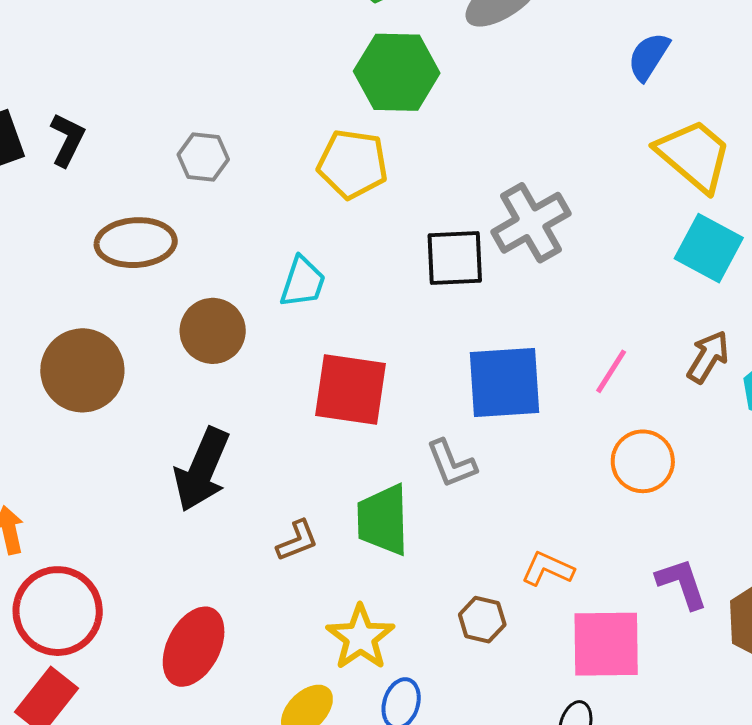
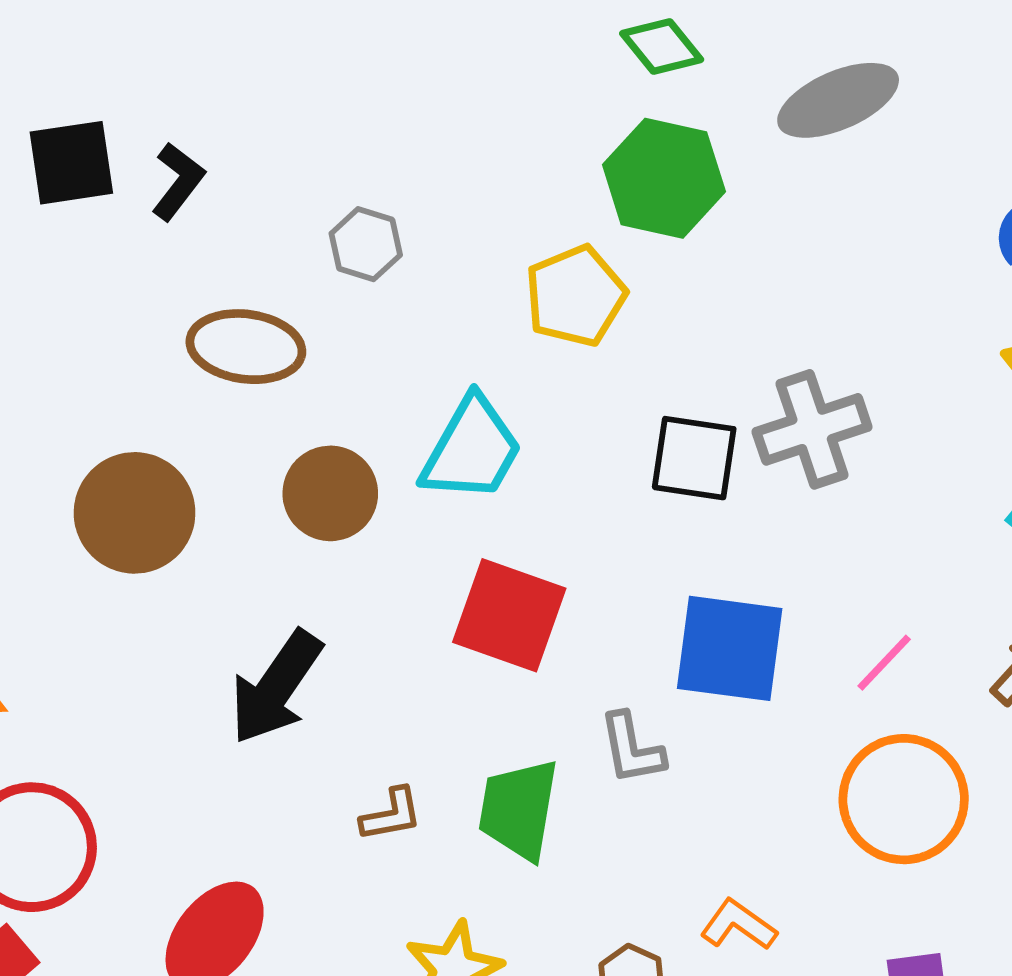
yellow pentagon: (353, 164) -> (576, 296), turned 30
cyan trapezoid: (303, 282) -> (472, 449), size x1.5
orange circle: (643, 461) -> (904, 799), size x1.4

